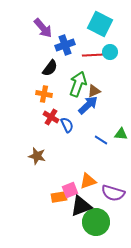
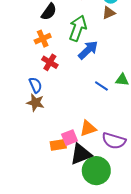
brown triangle: (94, 91) -> (109, 13), moved
orange cross: (44, 94) -> (43, 39), turned -35
blue semicircle: (67, 125) -> (35, 85), moved

